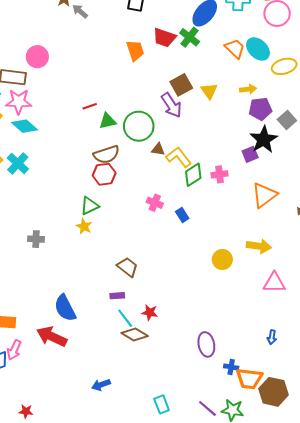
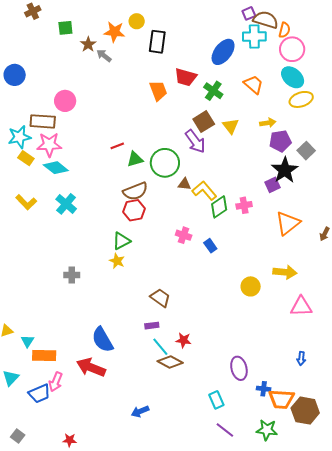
green cross: (190, 37) -> (213, 91), moved
cyan ellipse: (258, 49) -> (293, 77), moved
cyan cross: (18, 163) -> (66, 204), moved
cyan rectangle: (162, 404) -> (216, 400), moved
purple line: (207, 408) -> (225, 430), moved

